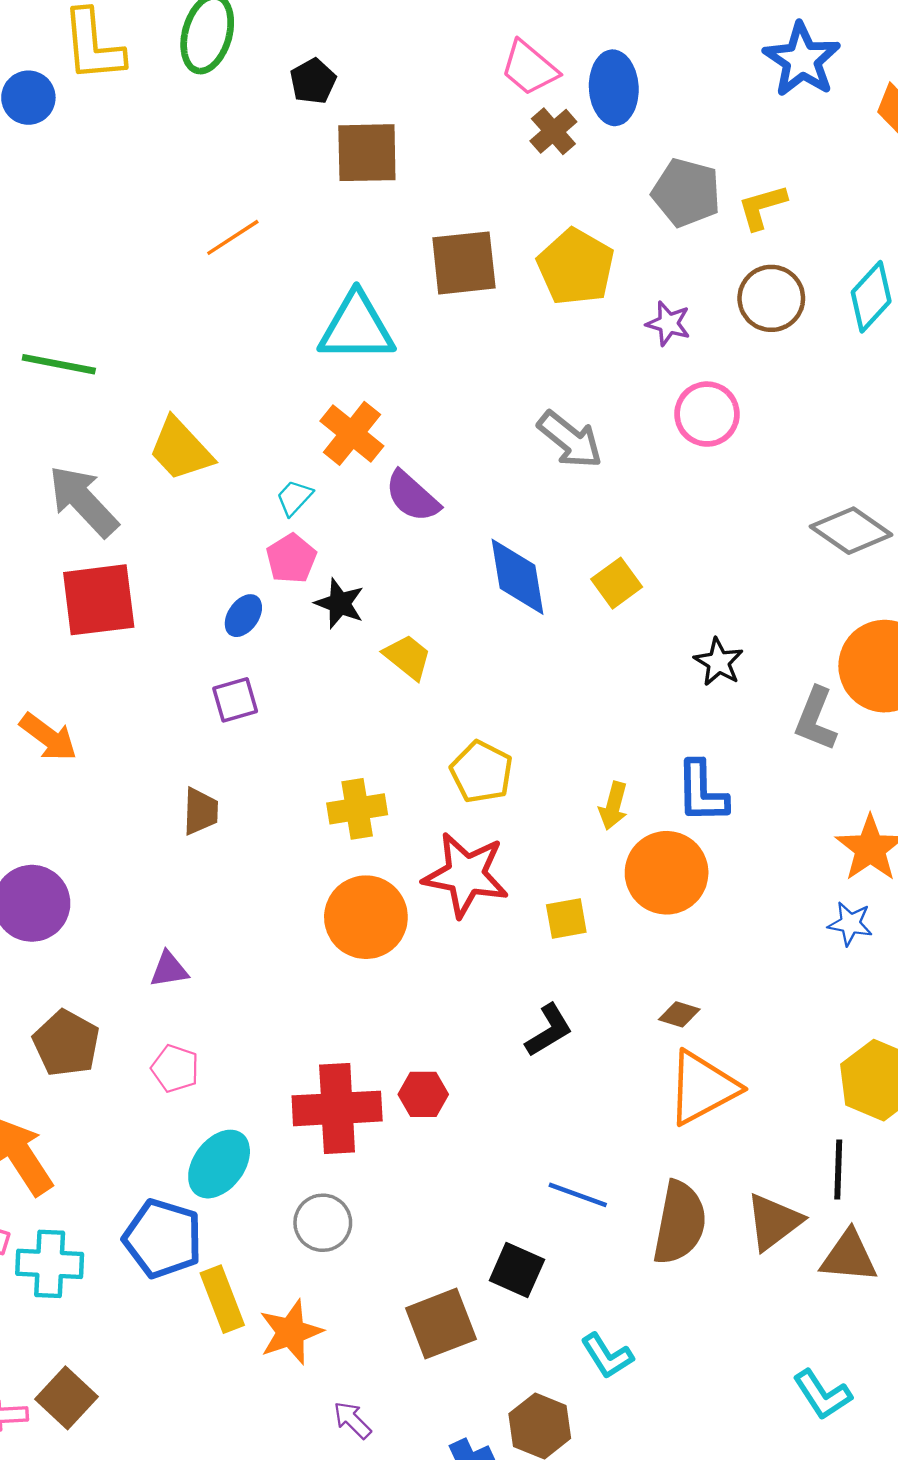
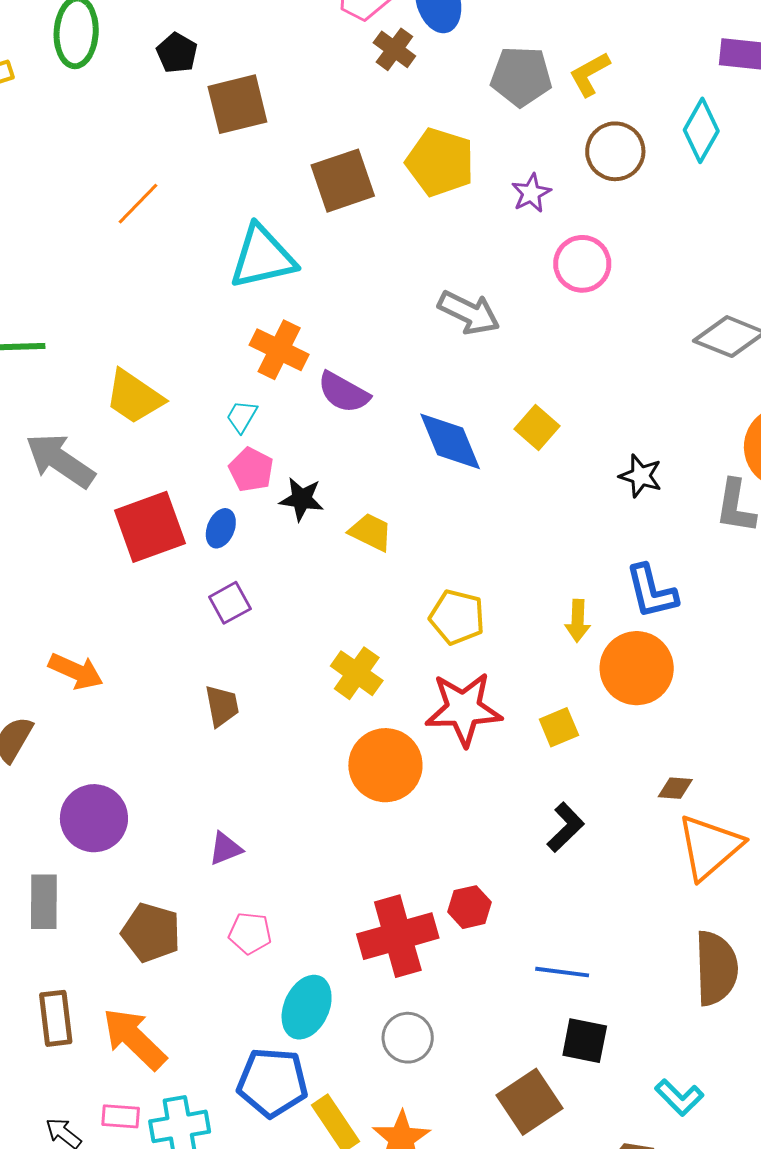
purple star: (668, 324) -> (531, 193), turned -30
red square: (99, 600) -> (150, 527), moved
yellow cross: (357, 809) -> (357, 673), turned -33
blue line: (578, 1195) -> (562, 972), moved

